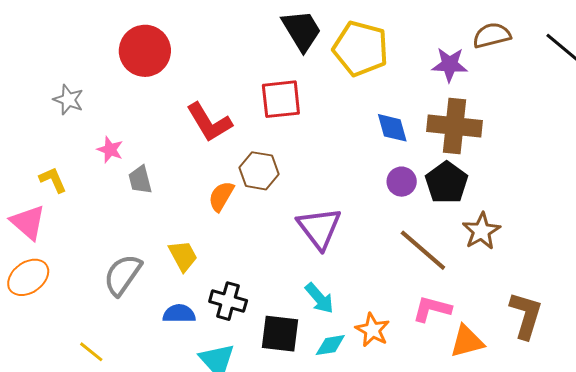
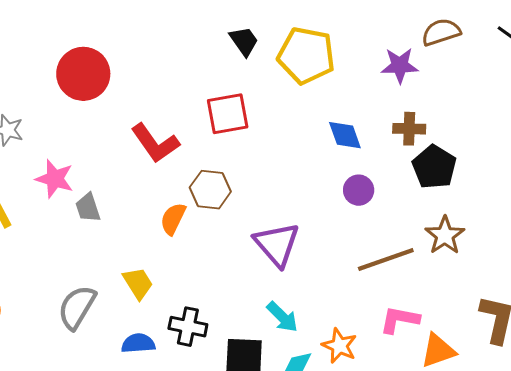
black trapezoid: (302, 30) -> (244, 41), size x0.7
brown cross: (454, 126) -> (409, 129), size x0.6
pink star: (110, 150) -> (55, 179), size x1.4
black pentagon: (447, 183) -> (434, 167), moved
brown line: (423, 250) -> (386, 260), turned -56

